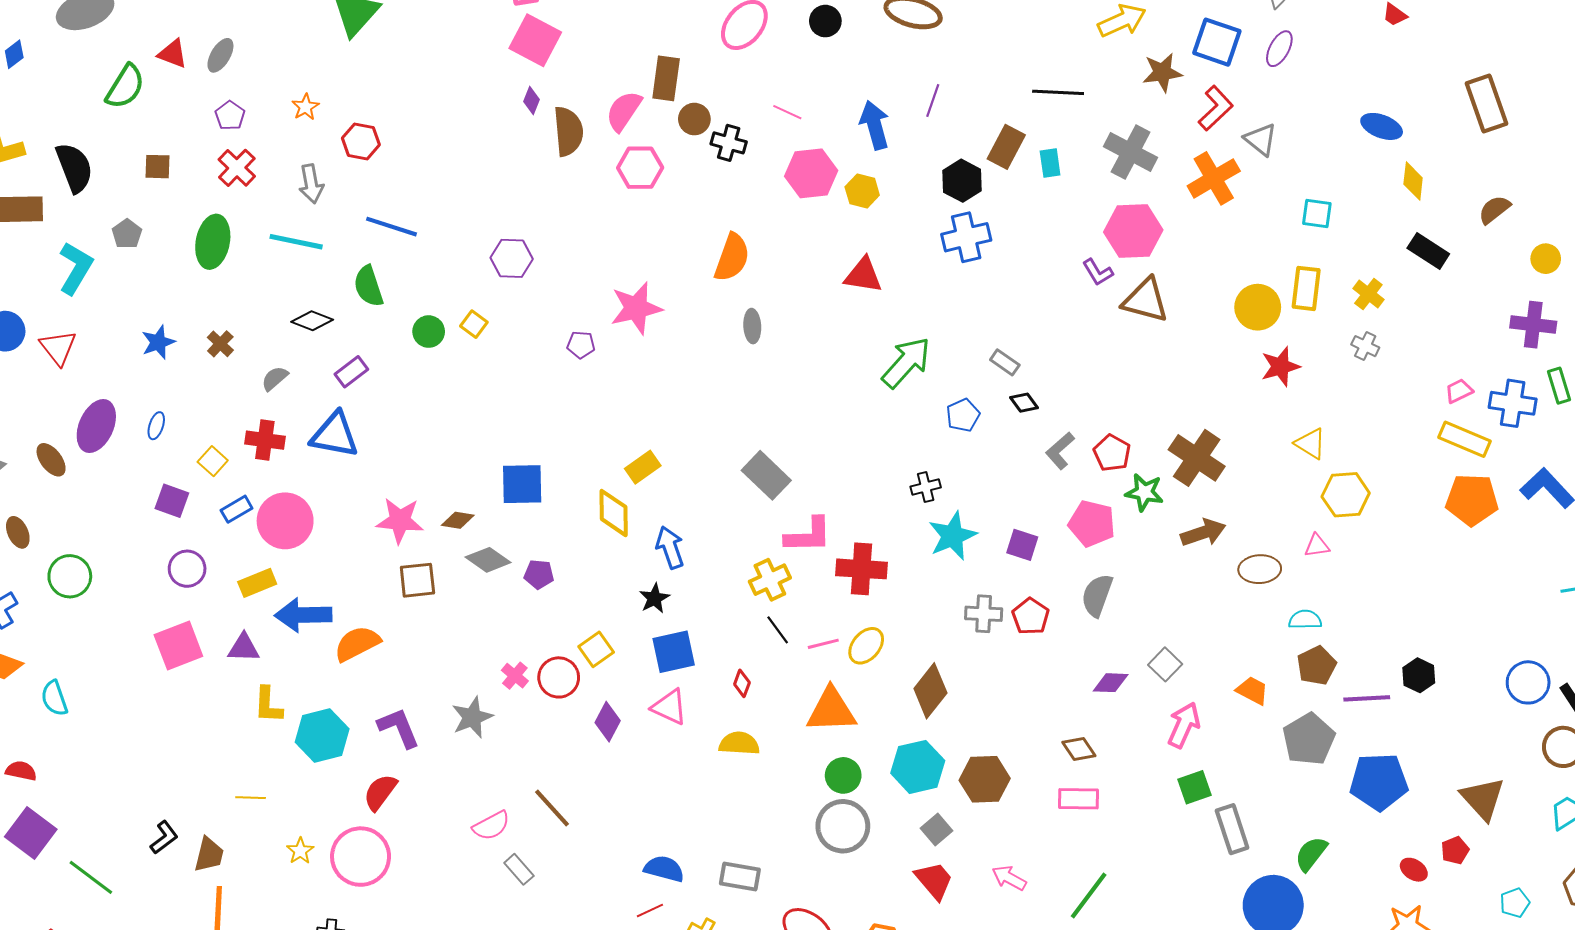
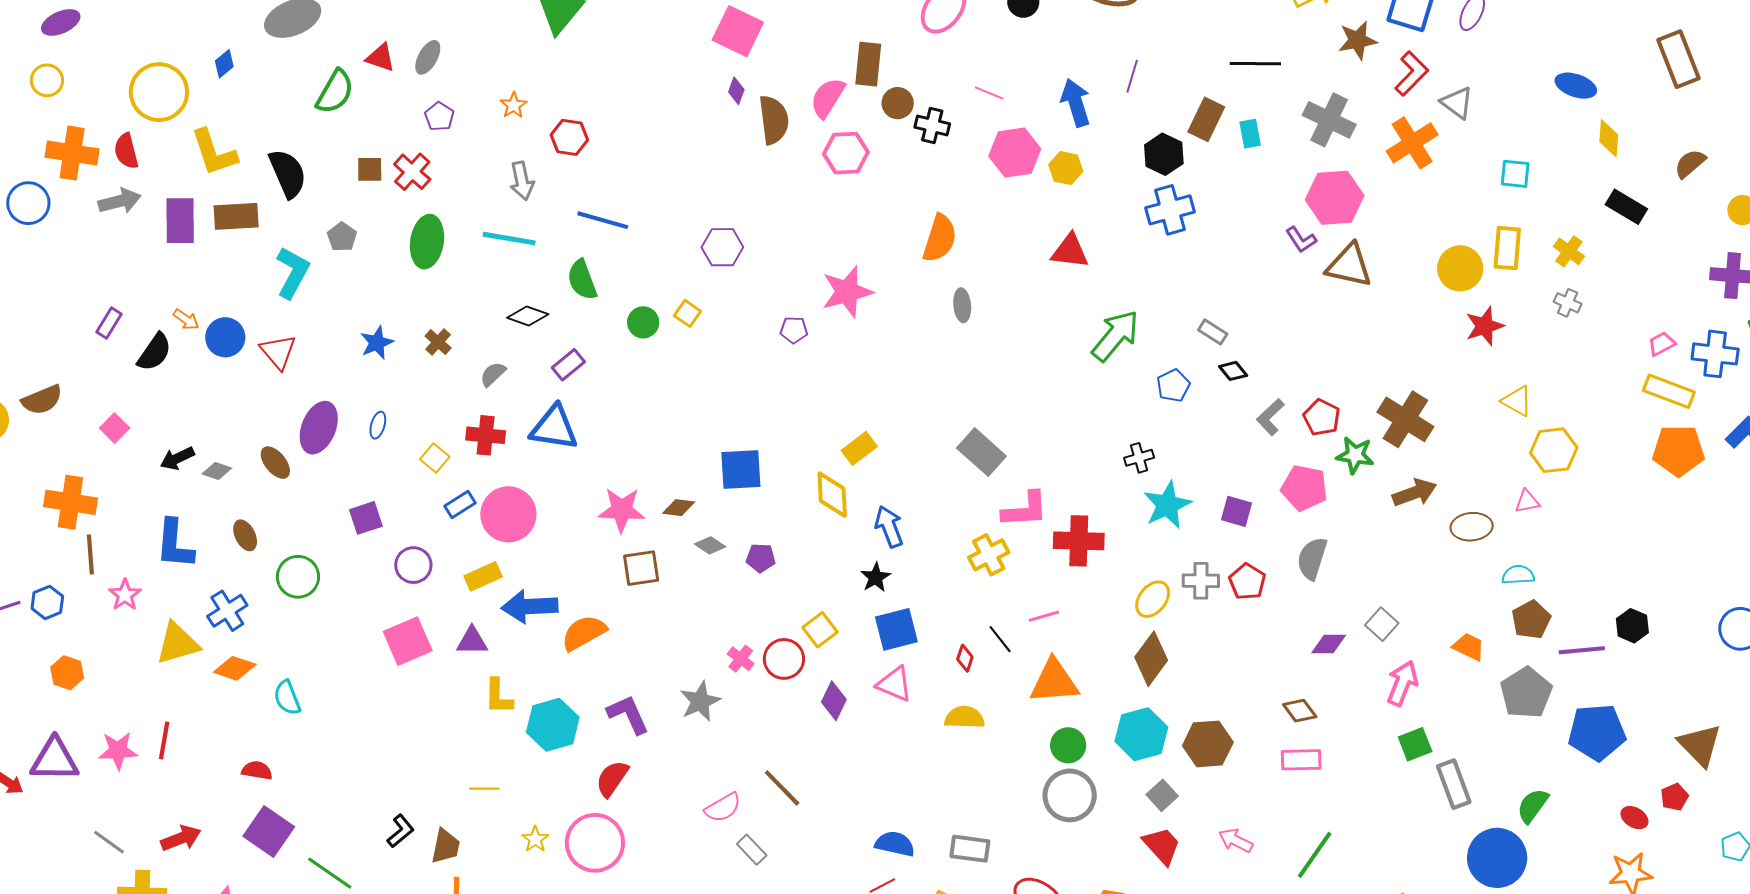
red cross: (237, 168) -> (412, 172), moved
purple square: (172, 501) -> (366, 518), moved, turned -36
gray diamond: (488, 560) -> (710, 545), size x0.7
black line: (778, 630) -> (1000, 639), moved
yellow ellipse: (866, 646) -> (1153, 599), moved

